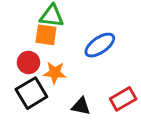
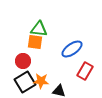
orange star: (55, 73) -> (41, 81), moved
red rectangle: (123, 99) -> (85, 71), moved, turned -30

